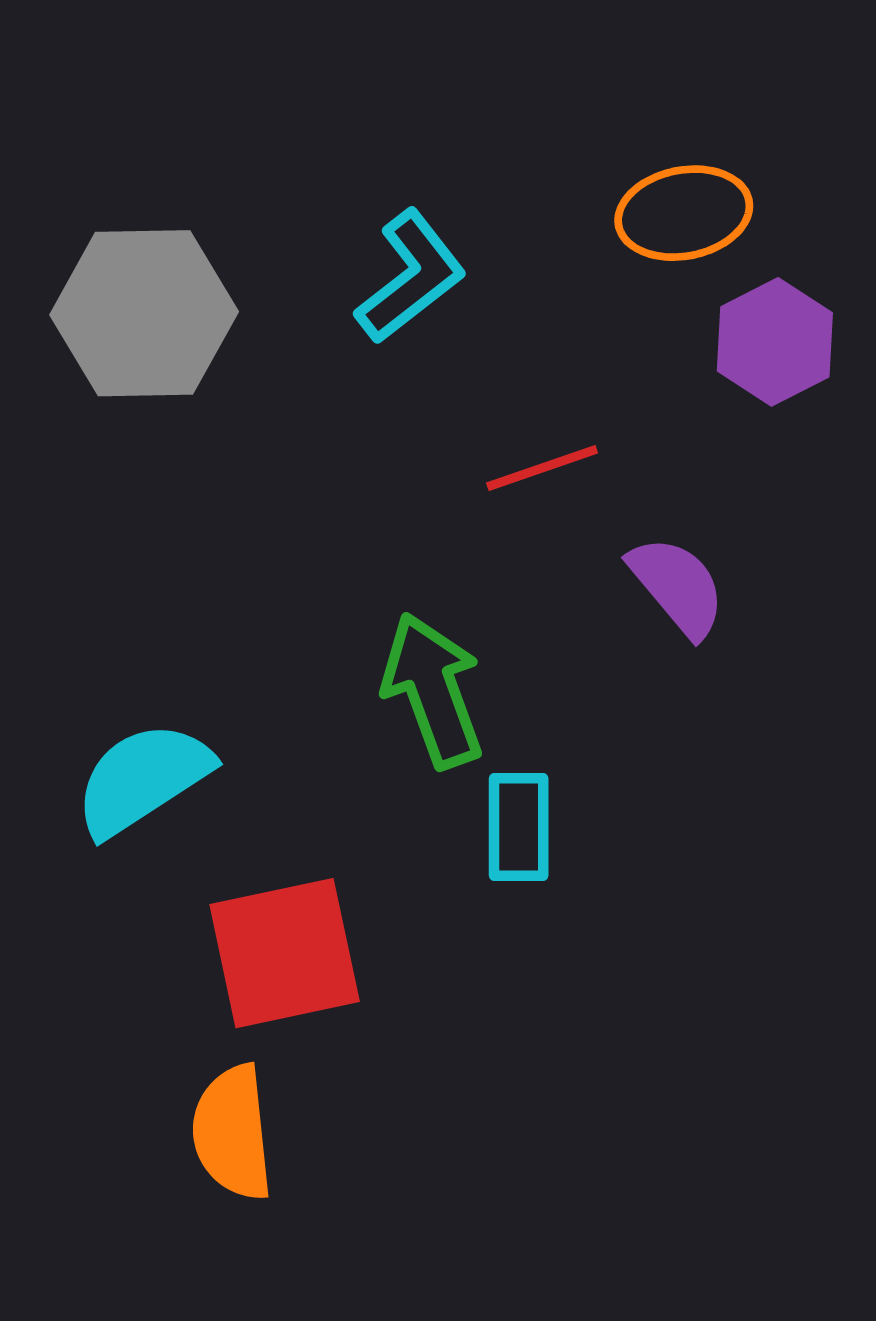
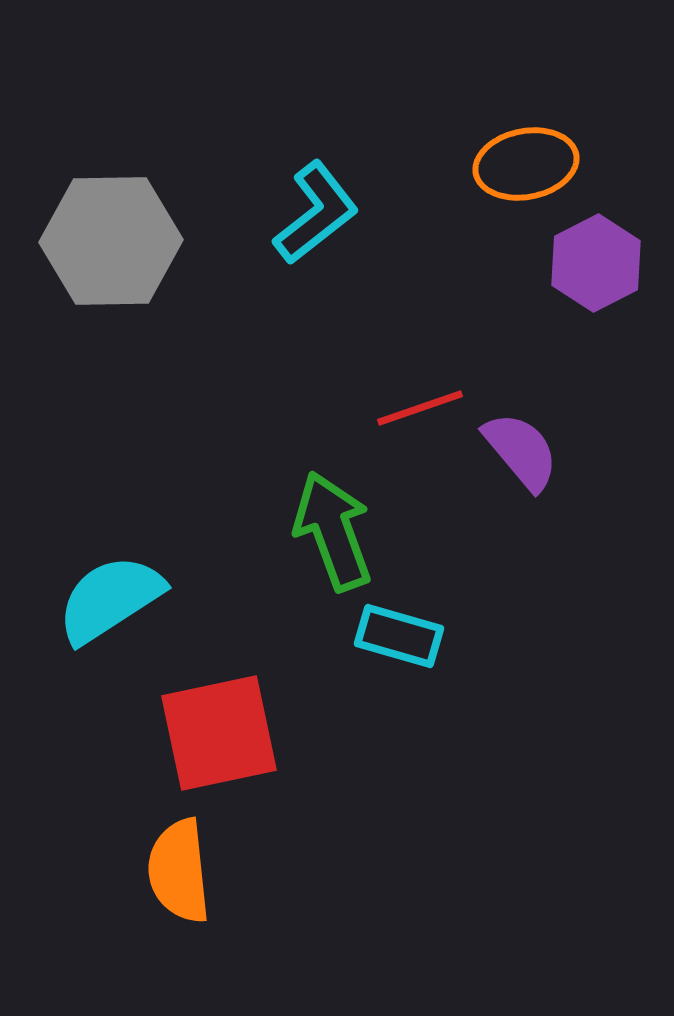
red line: (542, 468) -> (420, 408), moved
cyan rectangle: (519, 827) -> (399, 636), turned -74

